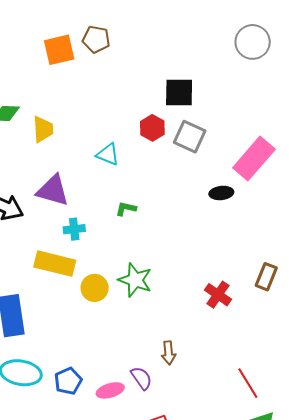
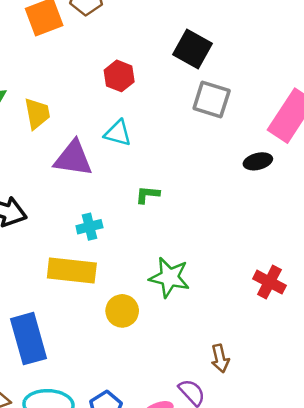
black square: (179, 92) -> (192, 49), turned 36
red hexagon: (152, 128) -> (119, 76), moved
purple triangle: (53, 190) -> (73, 158), moved
yellow circle: (95, 288) -> (122, 311), moved

